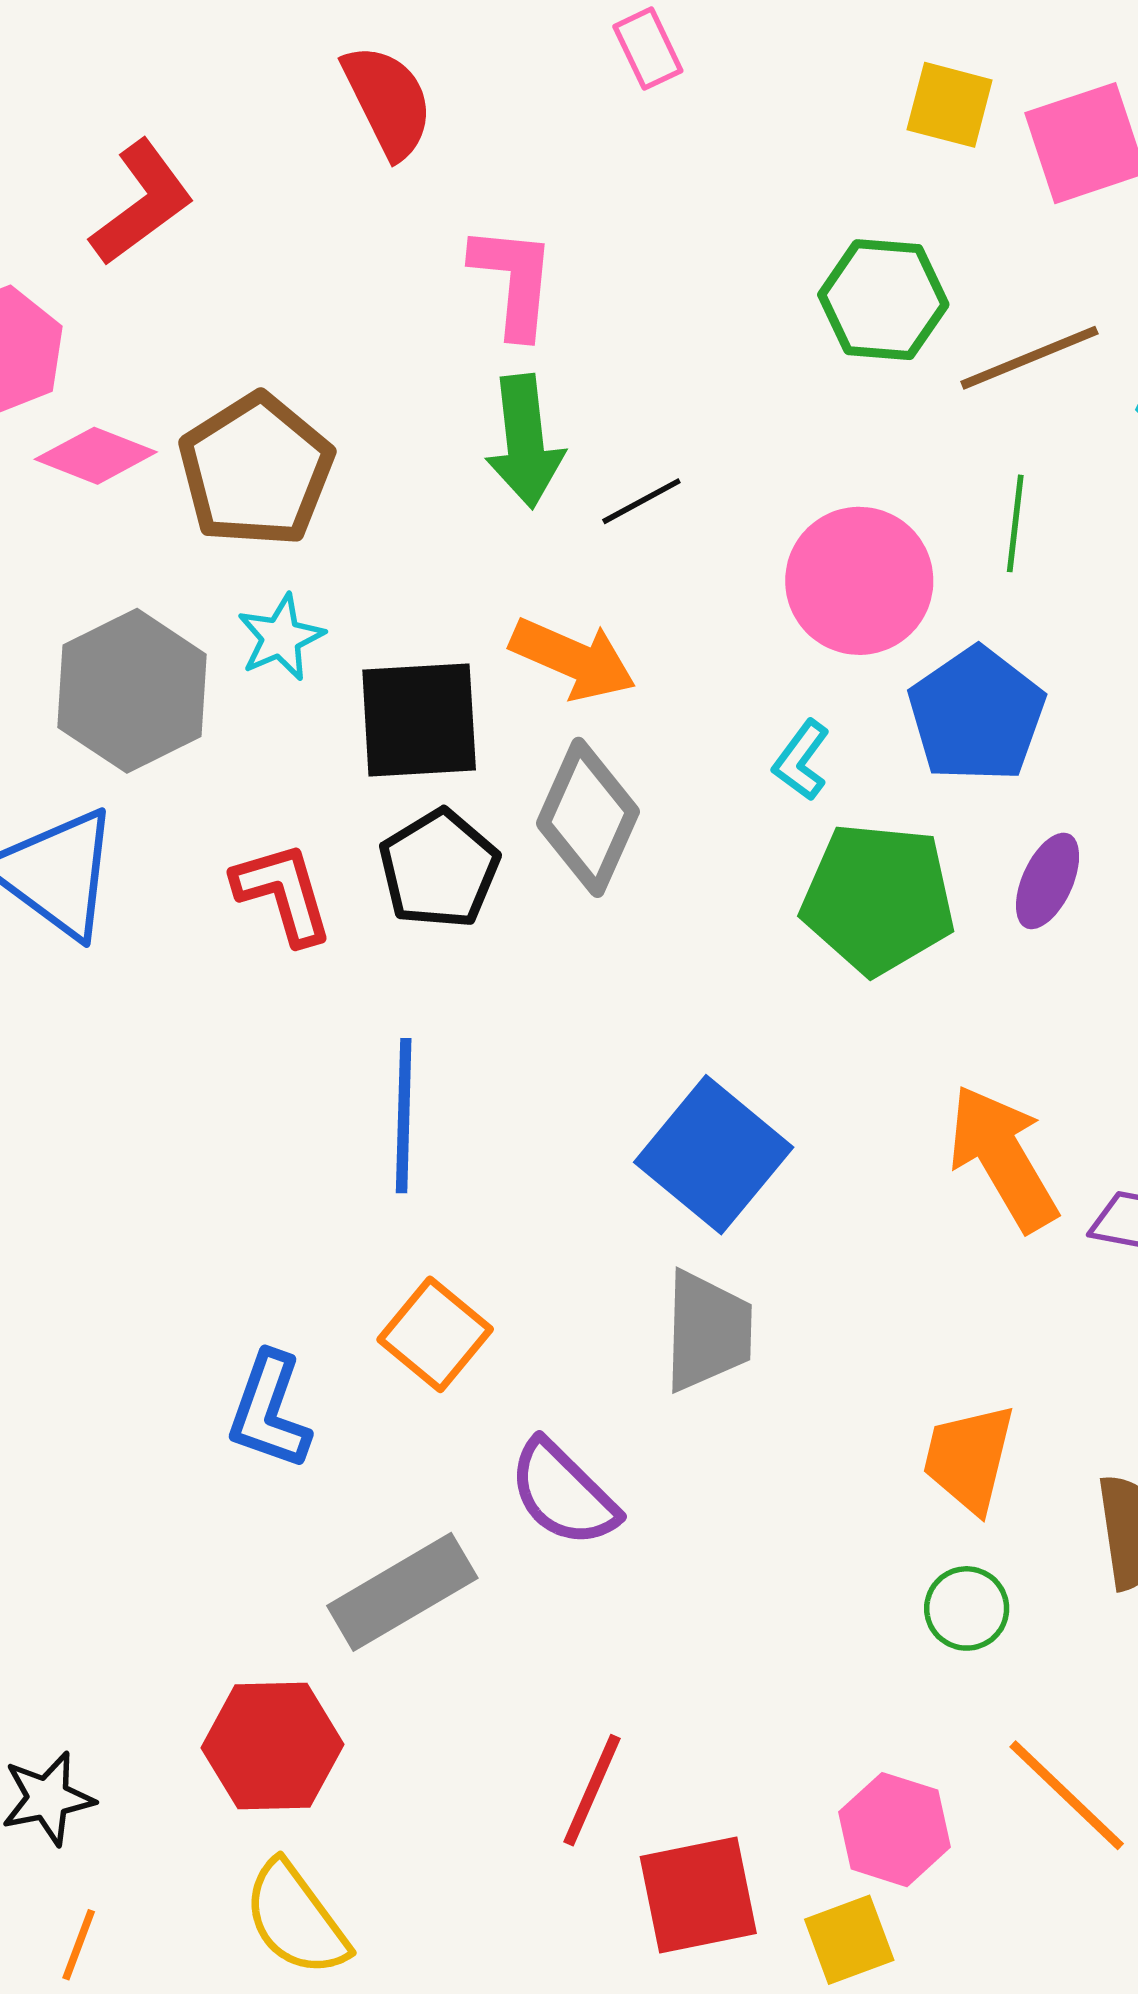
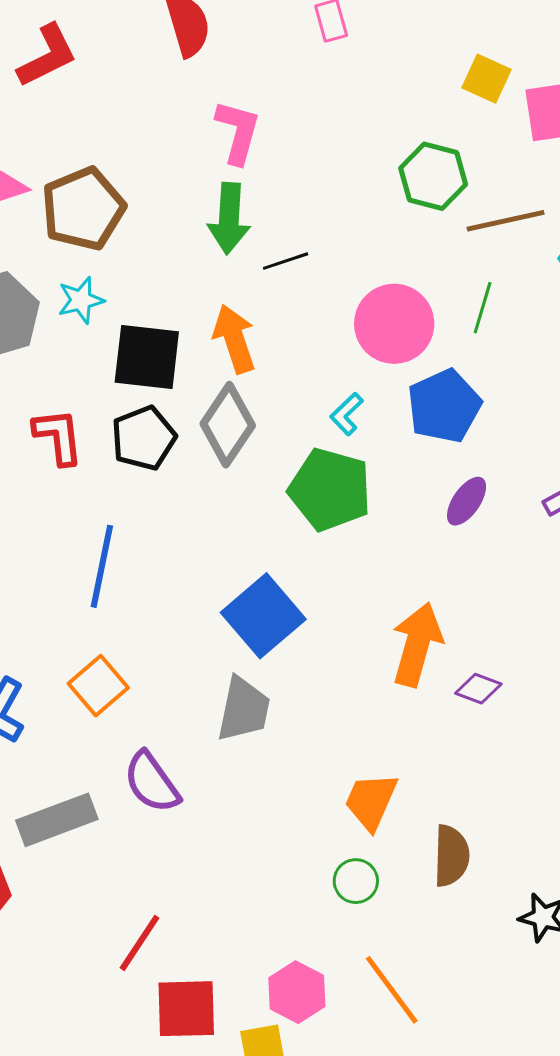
orange arrow: (573, 659) -> (234, 339), turned -142
green pentagon: (878, 898) -> (330, 490), moved
orange arrow: (1003, 1158) -> (417, 644), turned 36

